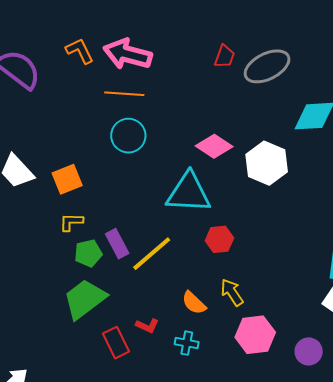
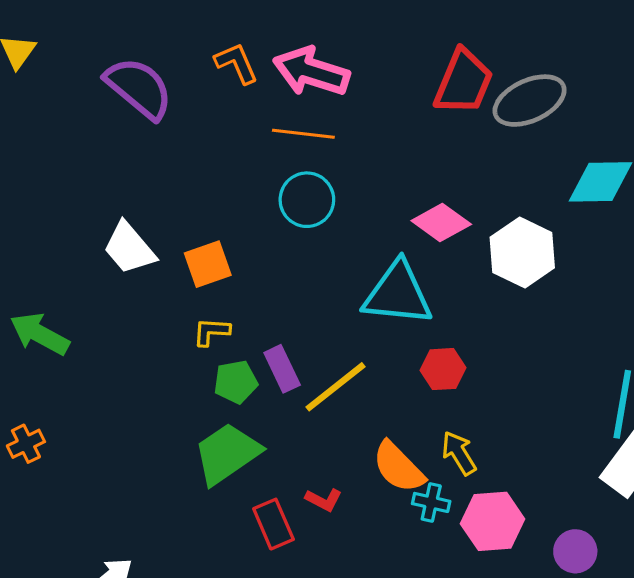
red trapezoid: (225, 56) -> (463, 82), size x1.8
orange semicircle: (194, 303) -> (398, 467), size x1.4
cyan cross: (187, 343) -> (431, 502), moved

